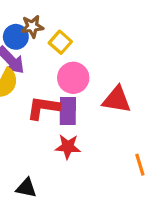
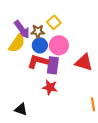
brown star: (32, 27) -> (38, 31), moved
blue circle: (16, 37) -> (40, 45), moved

